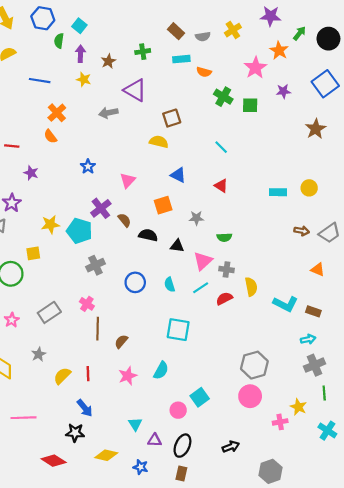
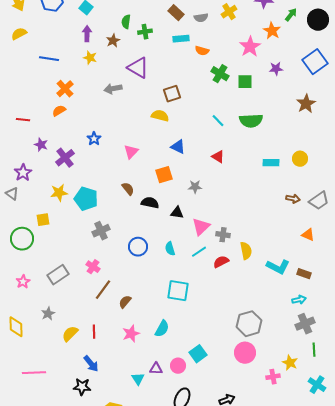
green semicircle: (59, 41) -> (126, 22), moved
orange semicircle: (50, 136) -> (59, 111), turned 96
purple cross: (101, 208) -> (65, 158), moved
green semicircle: (224, 237) -> (251, 121), moved, size x1.6
brown line: (98, 329) -> (103, 290), turned 35
purple triangle: (155, 440) -> (156, 369), moved

